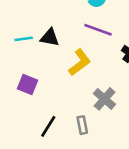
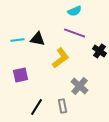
purple square: (27, 85) -> (21, 75), turned -35

